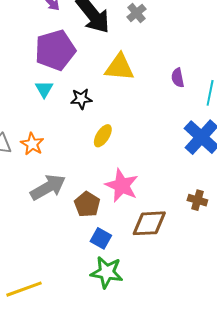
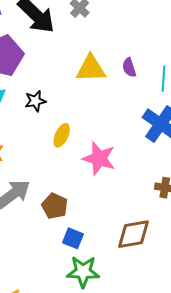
yellow triangle: (120, 67) -> (91, 69), moved
pink star: (122, 186) -> (99, 158), moved
brown diamond: (149, 223) -> (134, 234), moved

